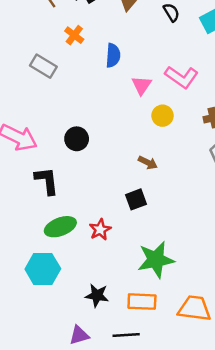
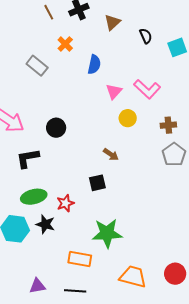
black L-shape: (47, 181) -> (28, 158), turned -100
black star: (97, 295) -> (45, 224), moved
orange rectangle: (142, 302) -> (80, 259), moved

